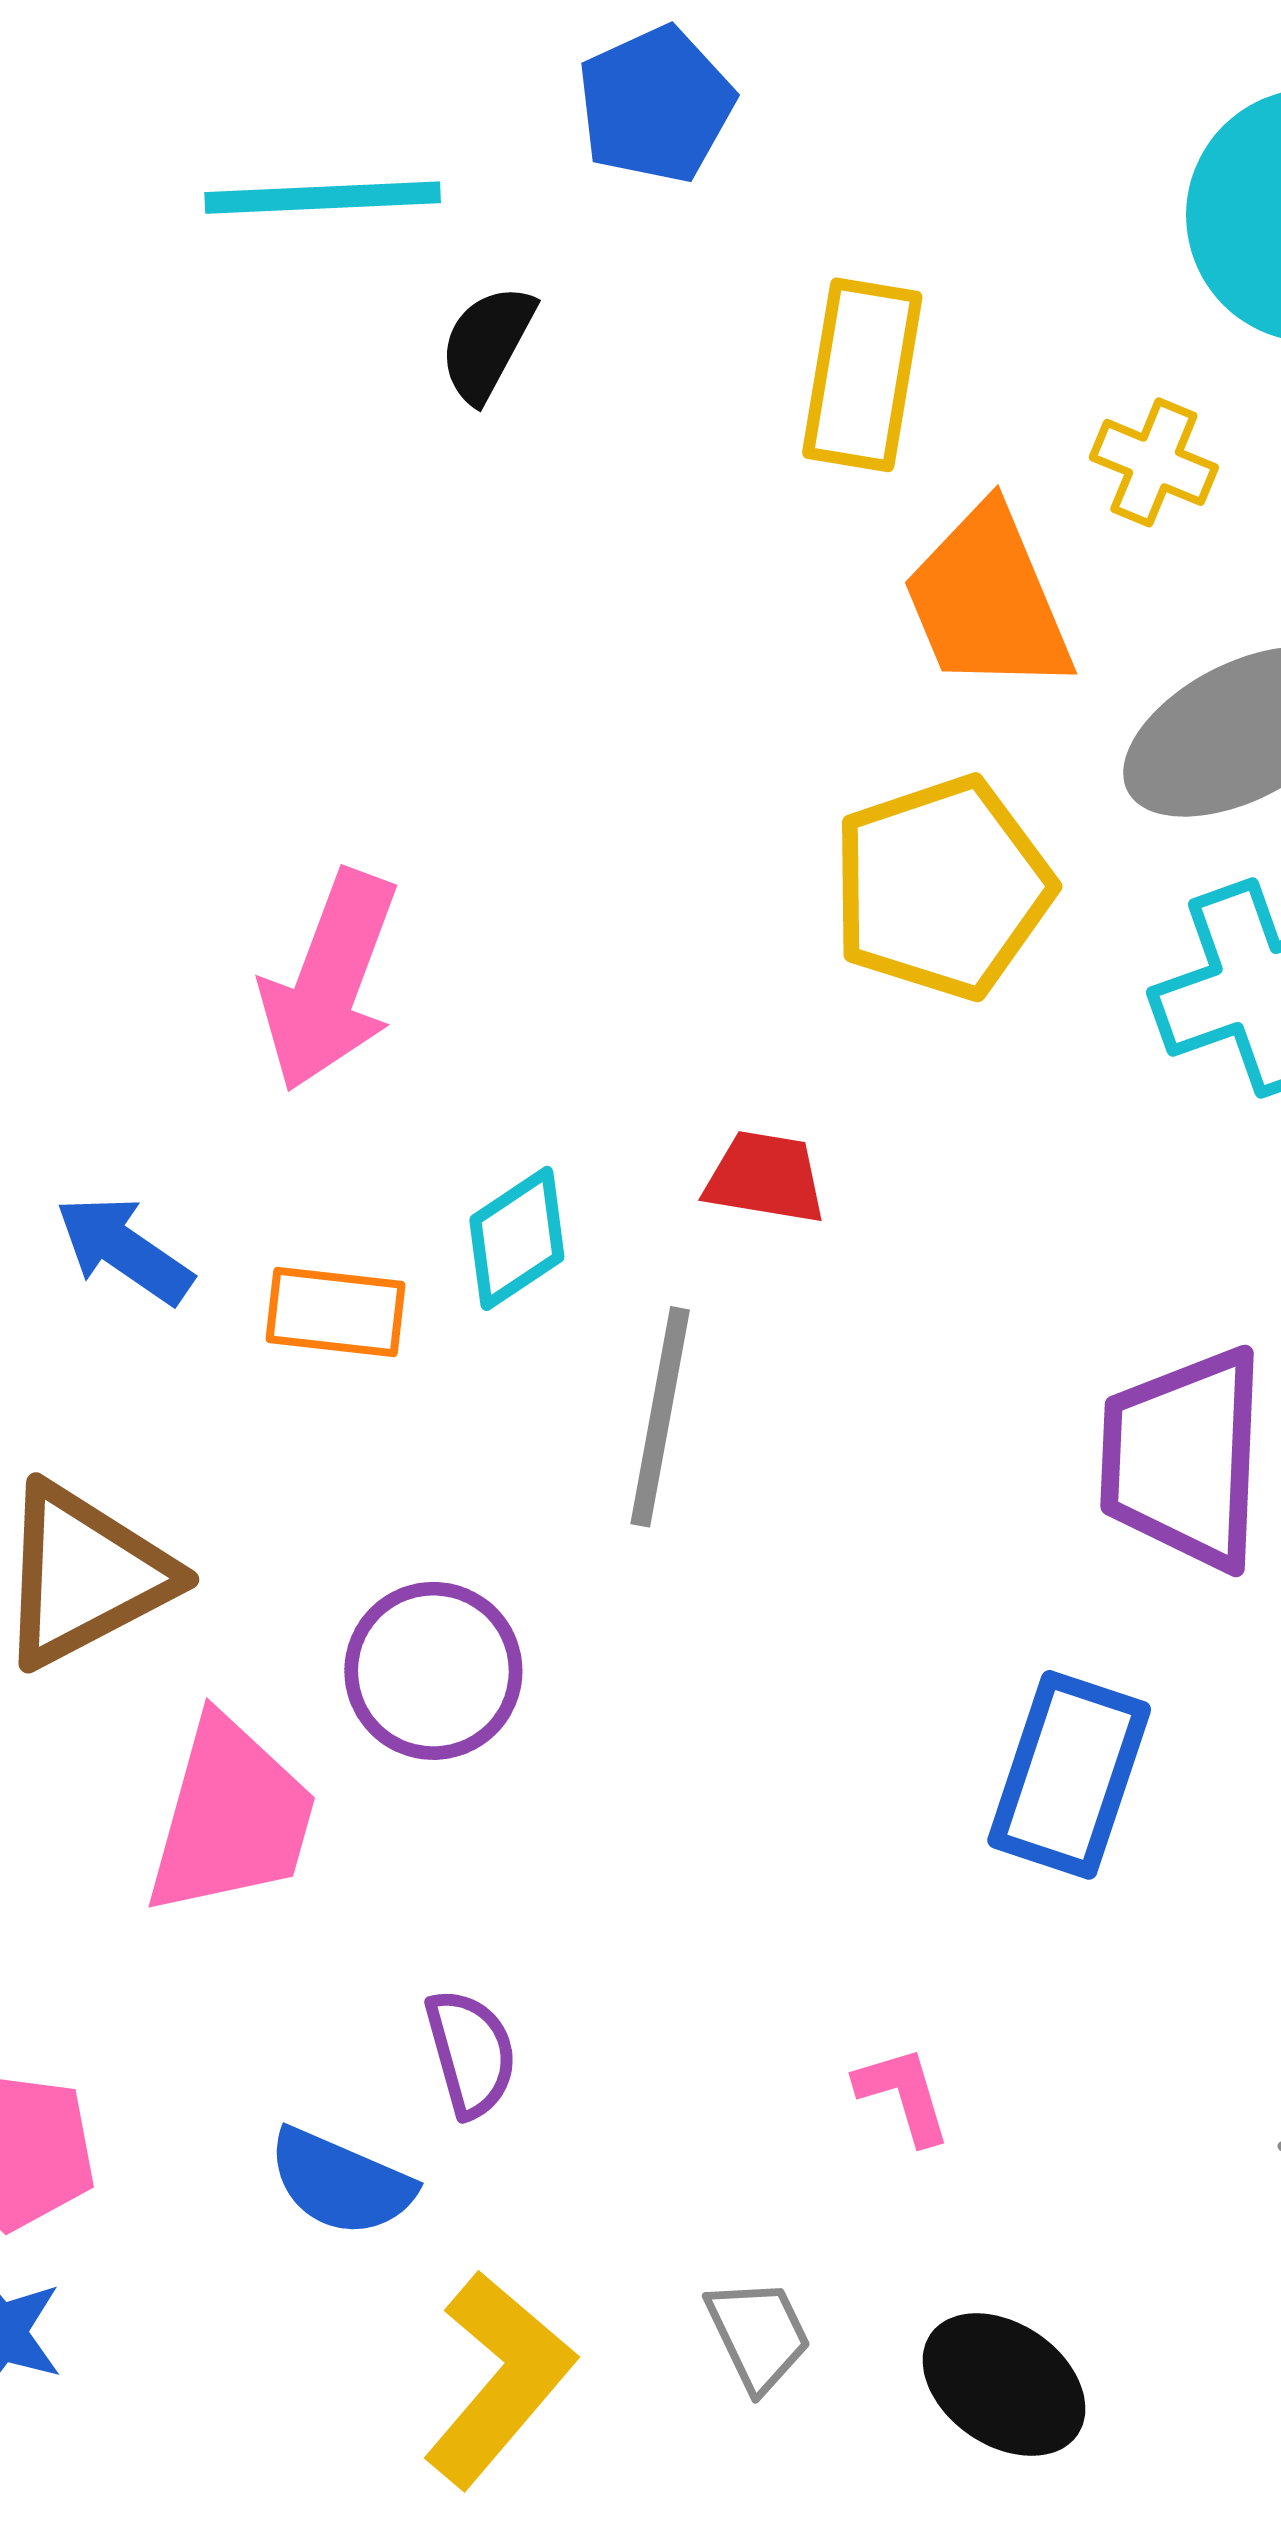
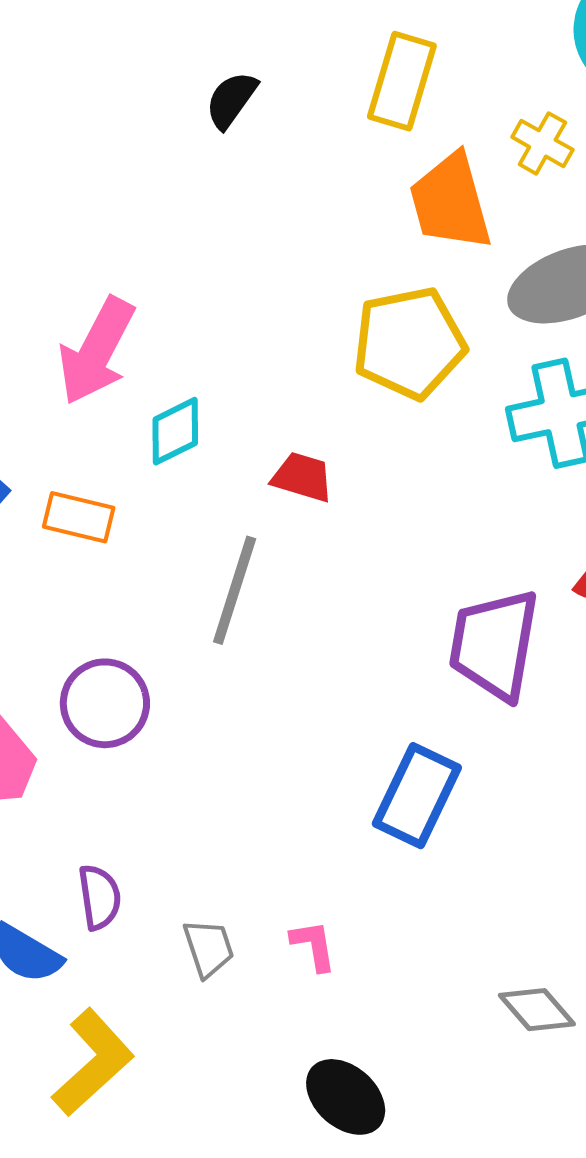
black semicircle: (487, 343) -> (231, 100), moved
cyan diamond: (517, 1238) -> (175, 431), moved
gray trapezoid: (758, 2335) -> (209, 948), moved

